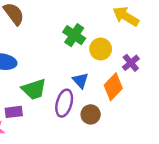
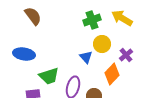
green cross: (74, 35) -> (92, 20), moved, turned 36
blue triangle: (80, 80) -> (86, 57), moved

